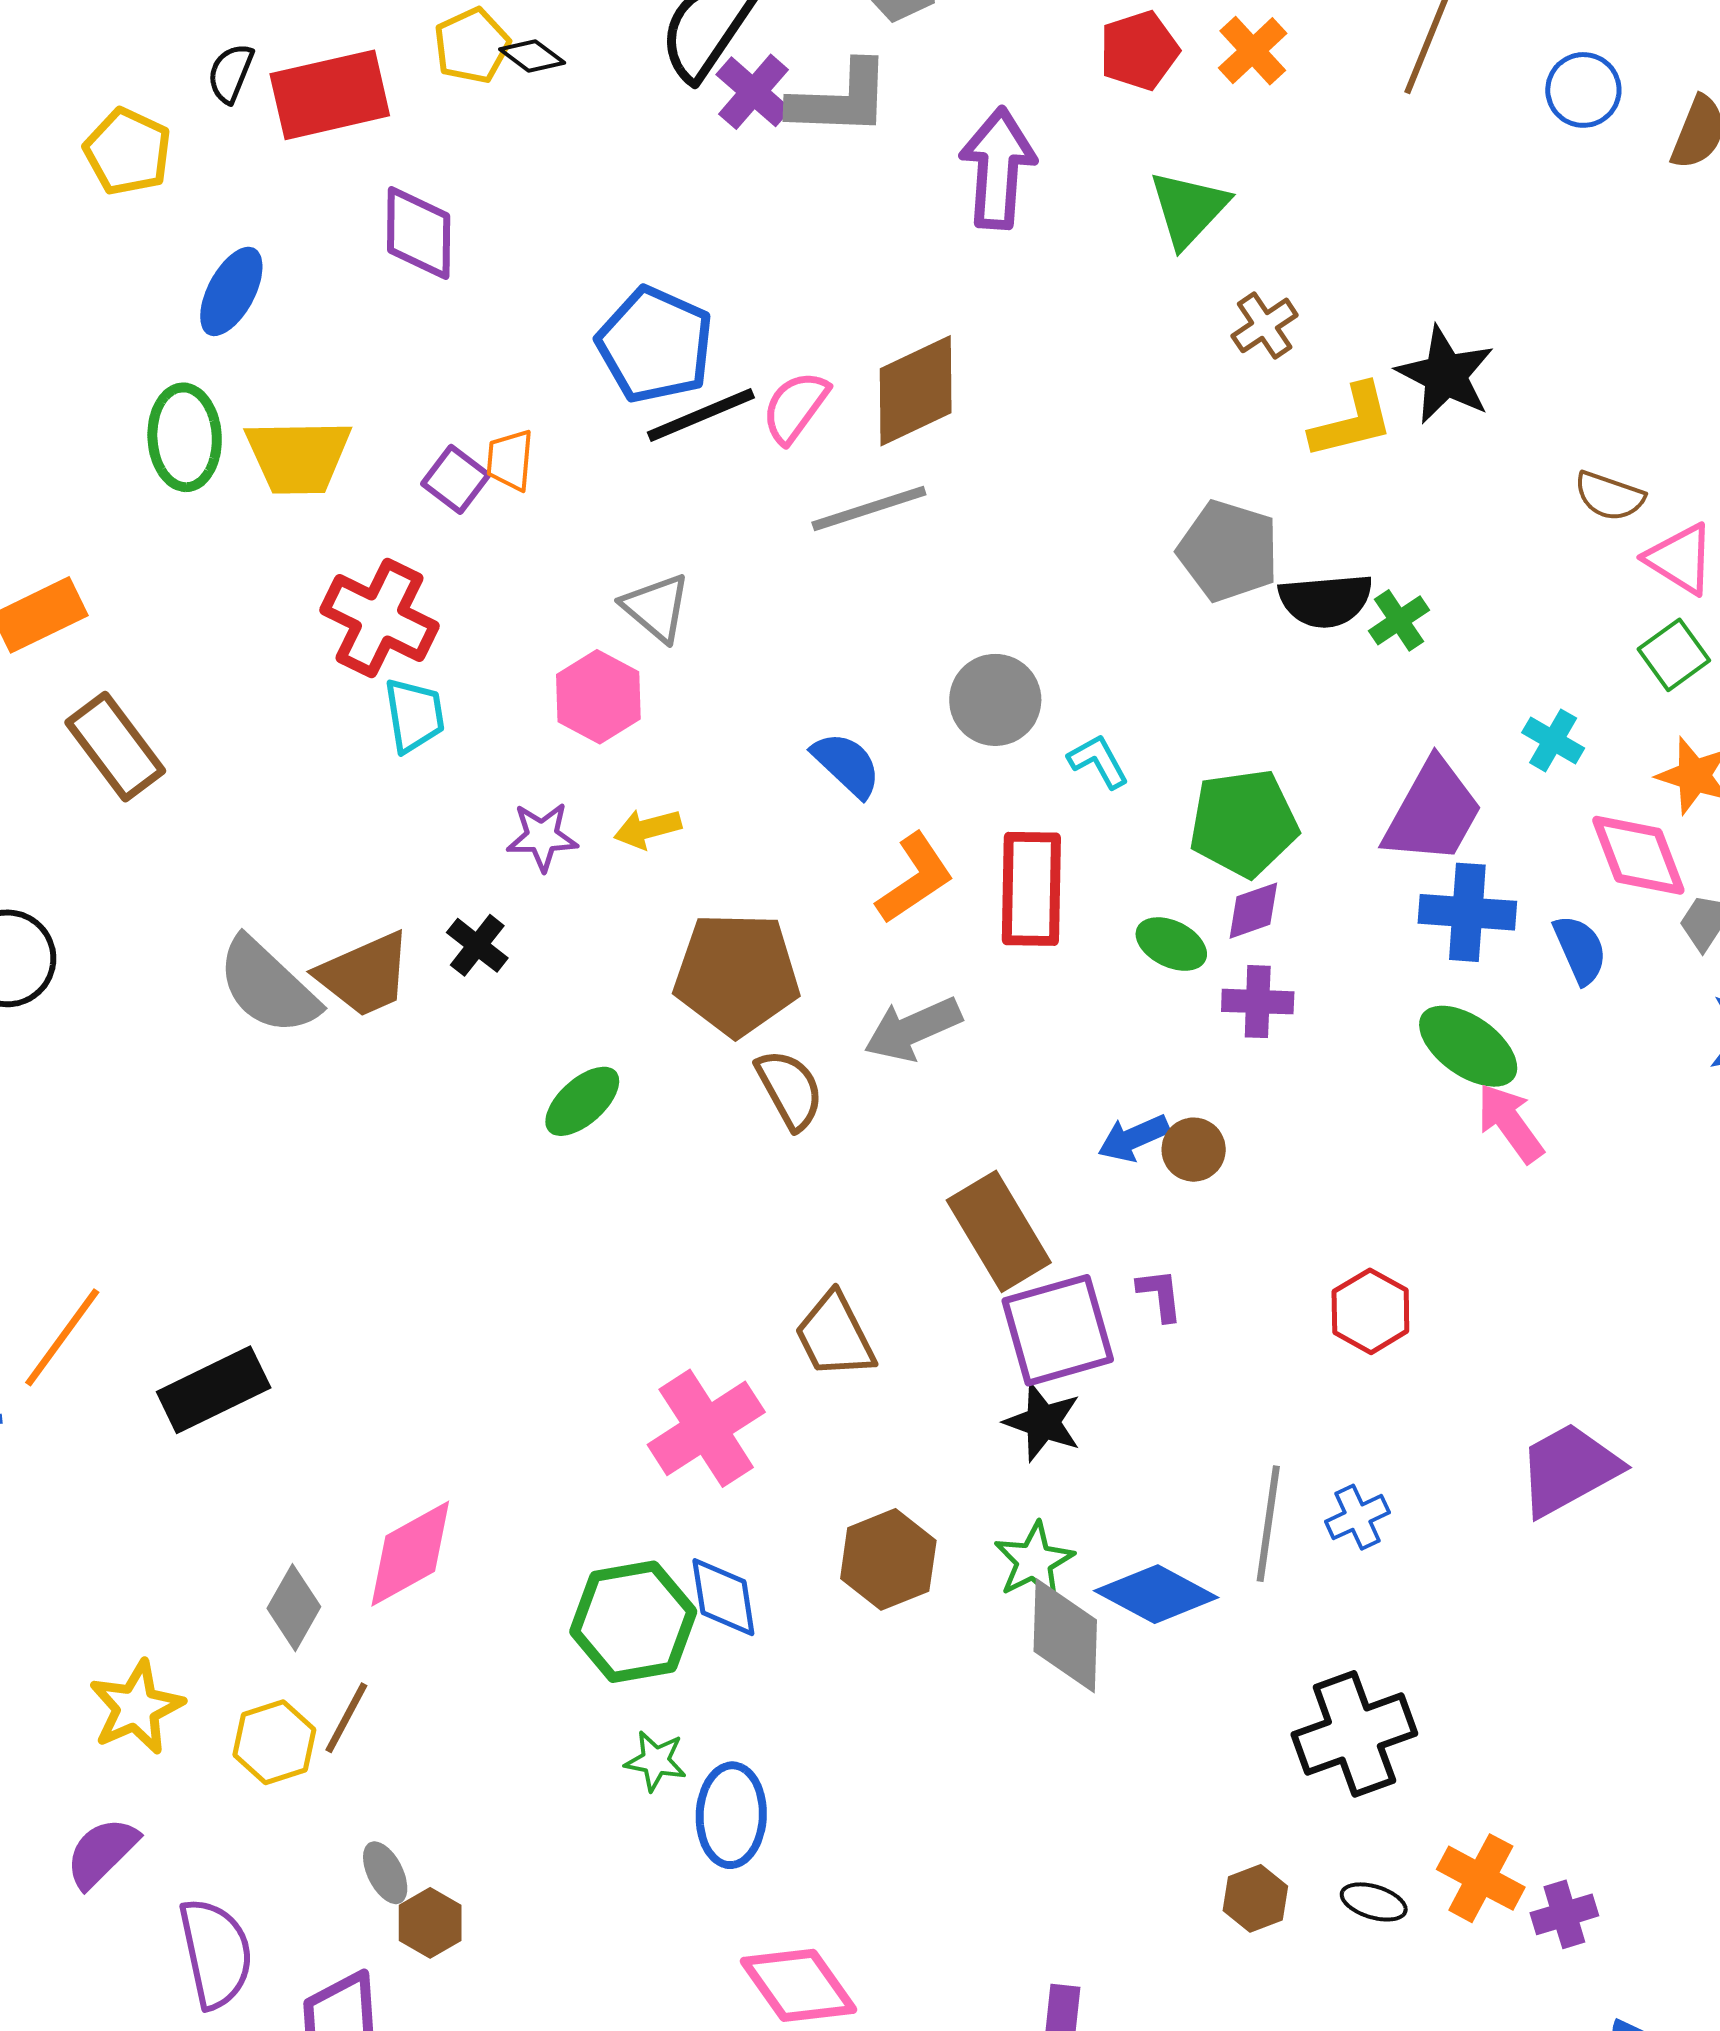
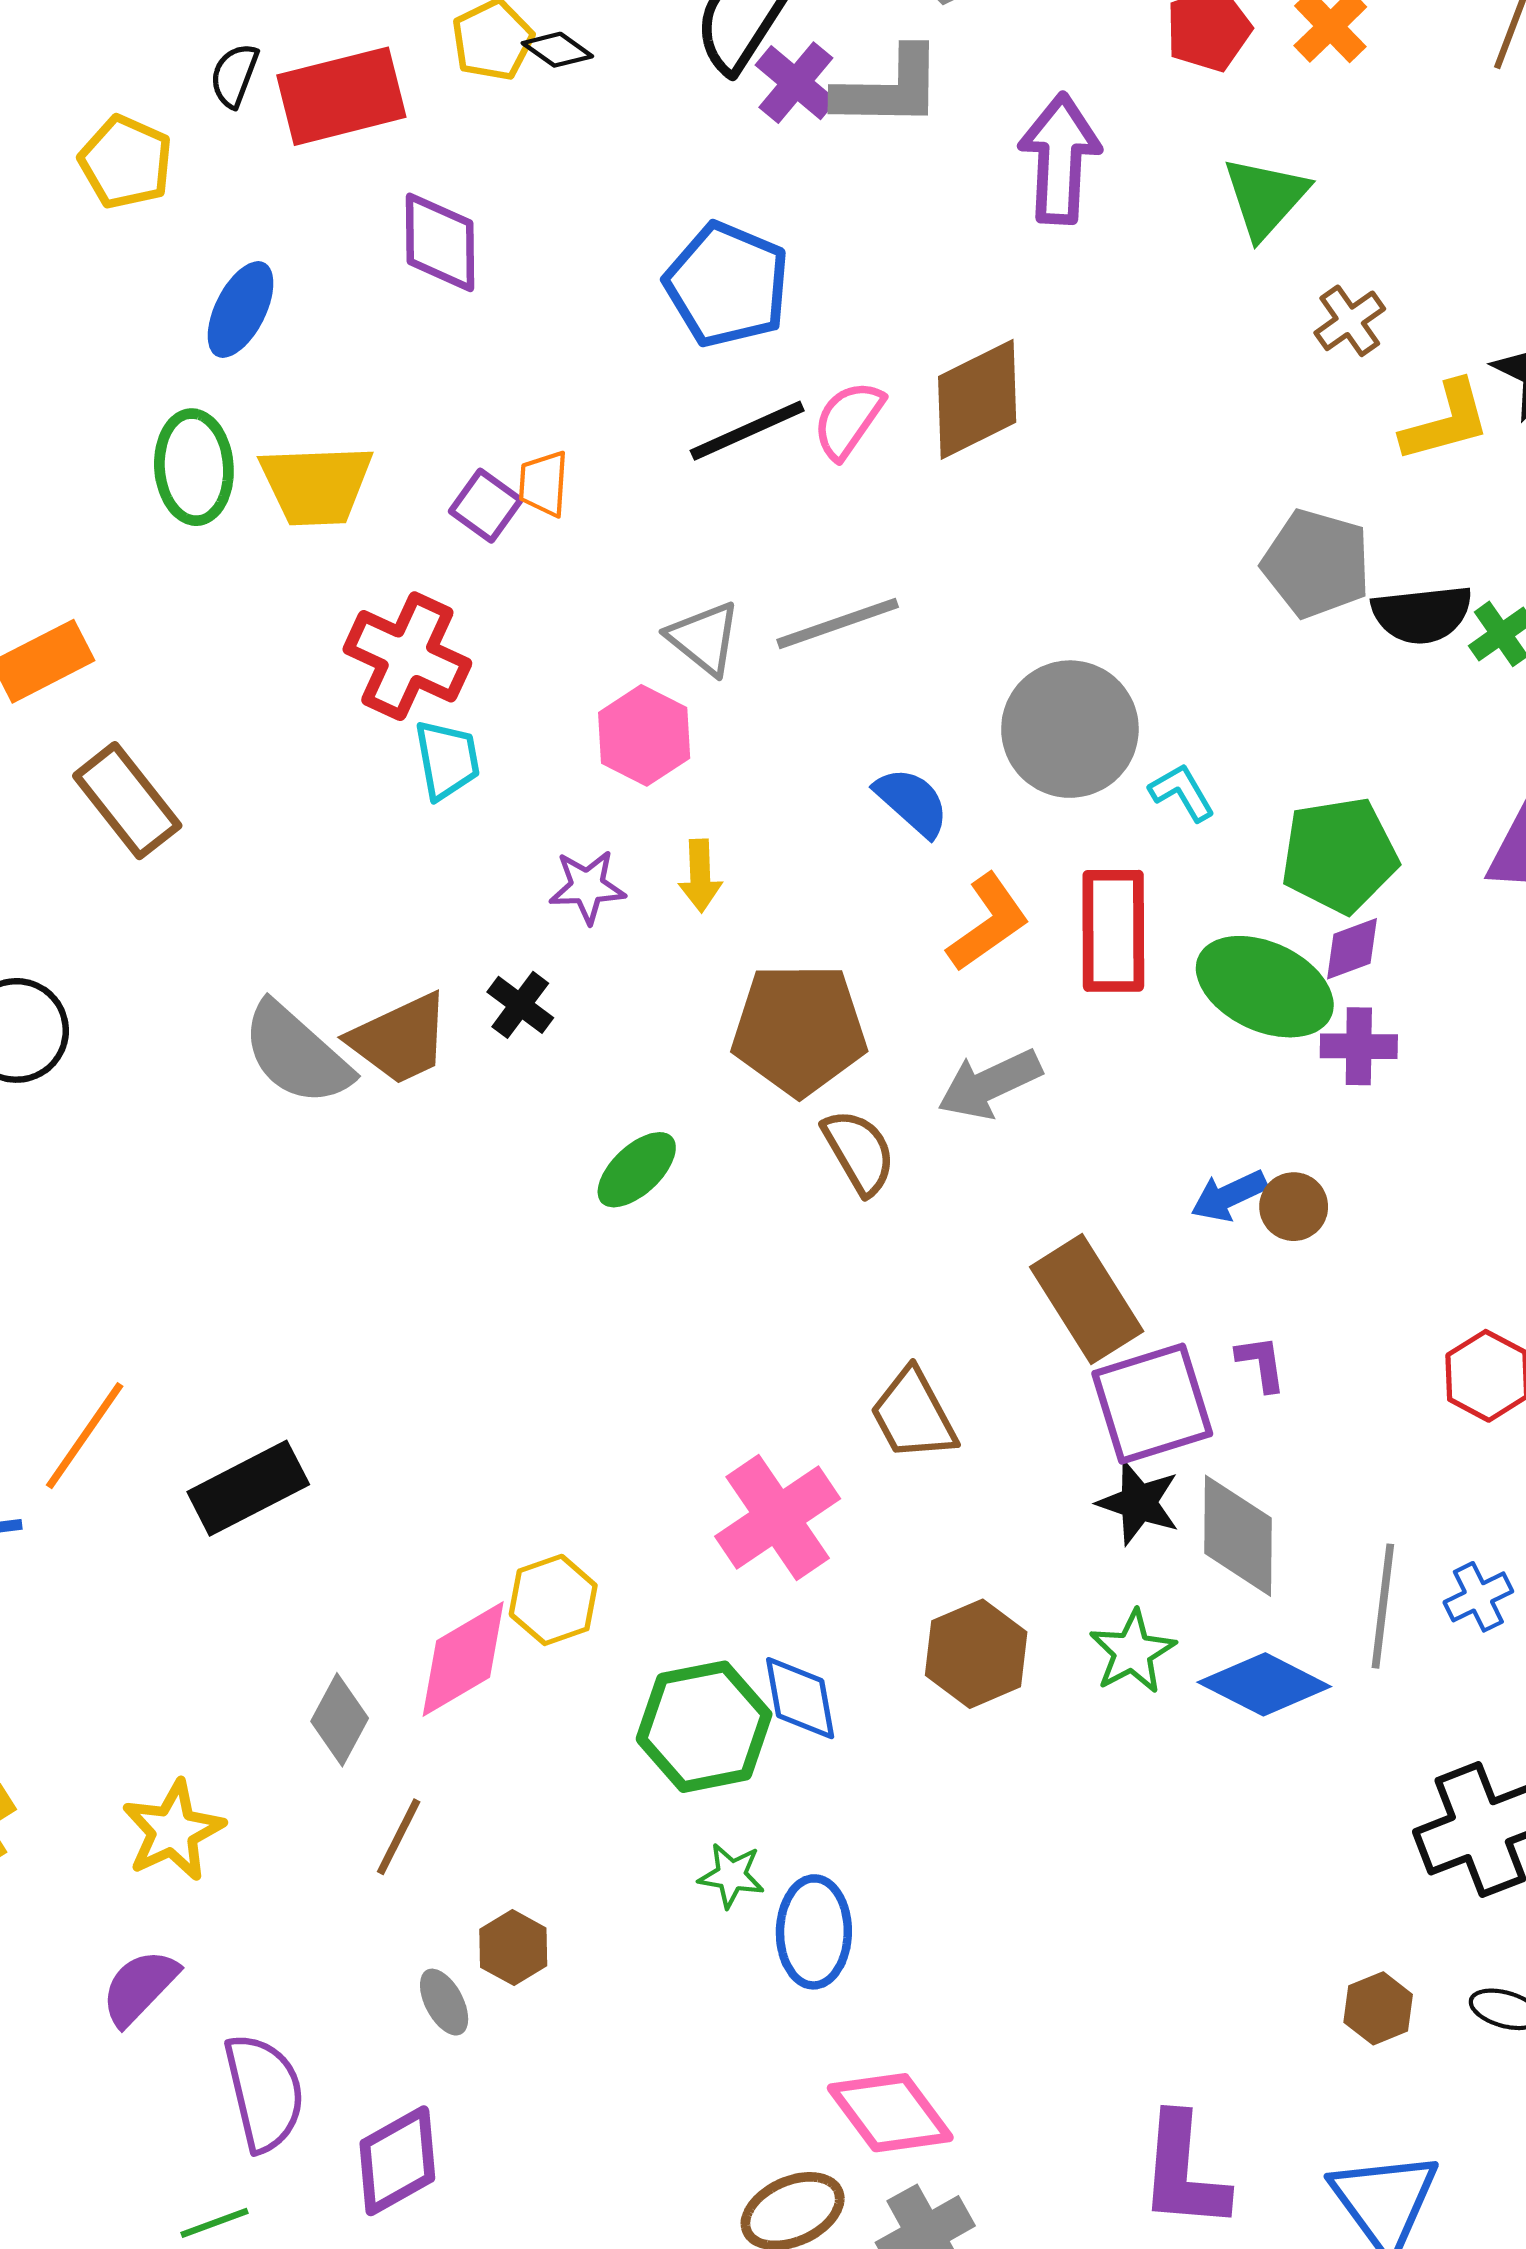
blue pentagon: (655, 345) -> (727, 285), moved
gray line: (869, 508) -> (838, 623), moved
gray circle: (995, 700) -> (1070, 729), size x1.4
yellow arrow: (648, 829) -> (700, 876), turned -76
green ellipse: (1171, 944) -> (1265, 987), size x1.8
gray diamond: (1065, 1636) -> (1238, 1536), moved
yellow hexagon: (274, 1742) -> (553, 1600), moved
brown hexagon: (430, 1923) -> (513, 1948), moved

